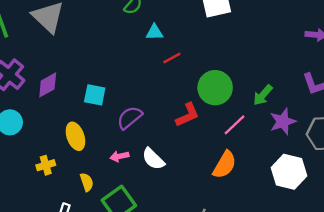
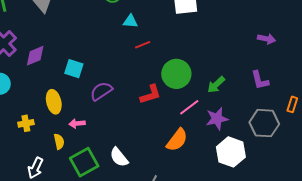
purple star: (283, 122) -> (217, 119), moved
pink arrow: (119, 156) -> (77, 123), moved
white semicircle: (153, 159) -> (119, 157), moved

